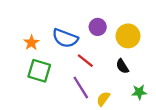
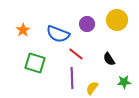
yellow circle: (128, 36) -> (117, 20), moved
orange star: (31, 43) -> (23, 30), moved
purple line: (81, 88) -> (72, 78), turned 30

